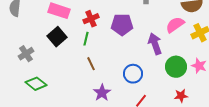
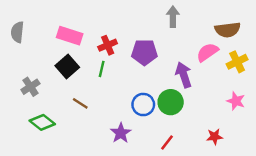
brown line: (91, 64) -> (80, 103), moved, turned -32
green circle: (176, 67) -> (171, 102), moved
blue circle: (133, 74) -> (143, 105), moved

